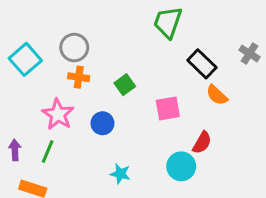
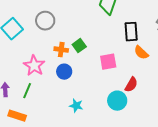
black rectangle: (202, 64) -> (131, 32), turned 42
orange cross: (79, 77) -> (61, 50), moved

